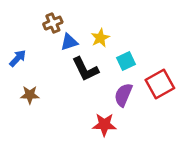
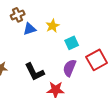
black L-shape: (85, 69) -> (35, 72), moved

